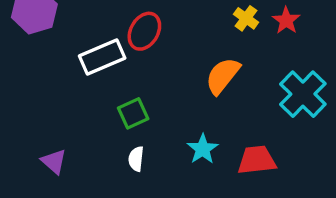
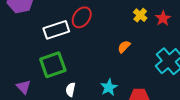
orange semicircle: (223, 76) -> (124, 47), size x0.6
green square: (133, 113) -> (53, 65), moved, size x1.5

